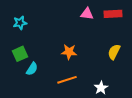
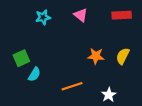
pink triangle: (87, 14) -> (81, 15), moved, turned 32
cyan star: (20, 23) -> (43, 17), moved
orange star: (69, 52) -> (96, 56), moved

